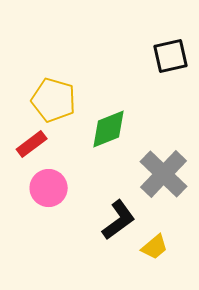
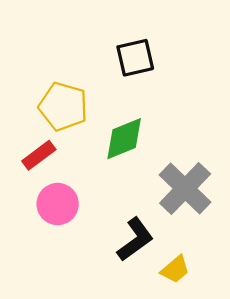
black square: (171, 56) -> (135, 58), moved

